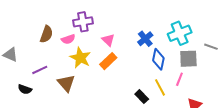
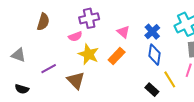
brown semicircle: (46, 34) -> (43, 22), moved
pink triangle: (108, 40) -> (123, 32), moved
blue diamond: (158, 59) -> (155, 55), moved
black semicircle: (25, 89) -> (22, 89), moved

